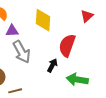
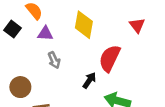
red triangle: (87, 16) -> (137, 25), turned -32
gray arrow: (22, 52) -> (54, 60), size x0.6

